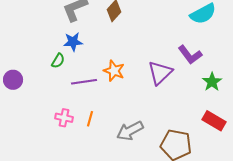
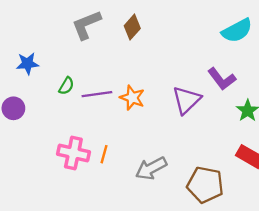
blue star: (73, 42) -> (28, 64), moved
purple line: (84, 82) -> (97, 94), moved
pink cross: (64, 118) -> (73, 153), size x1.5

